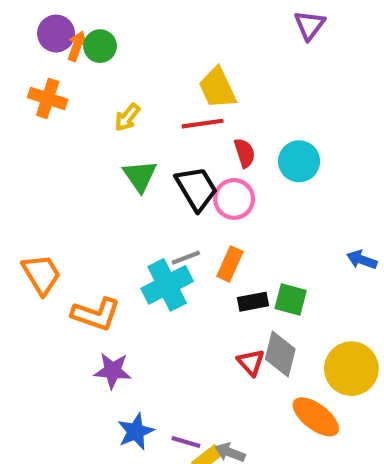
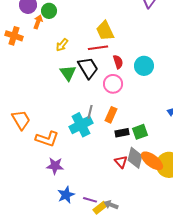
orange arrow: (77, 46) -> (38, 22), moved
orange cross: (48, 98) -> (14, 36), moved
black trapezoid: (196, 189) -> (88, 68), moved
gray line: (186, 258) -> (90, 112), turned -56
green square: (291, 300) -> (140, 132), turned -35
orange ellipse: (316, 417) -> (152, 161), moved

